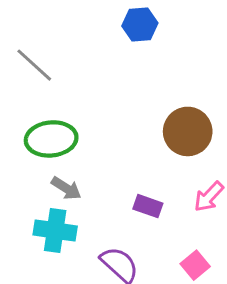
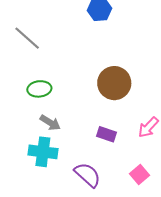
brown circle: (188, 131) -> (114, 83), moved
green ellipse: (51, 139) -> (39, 89), size x0.7

